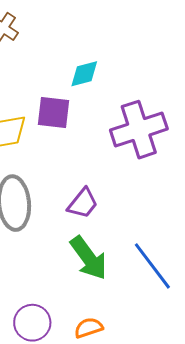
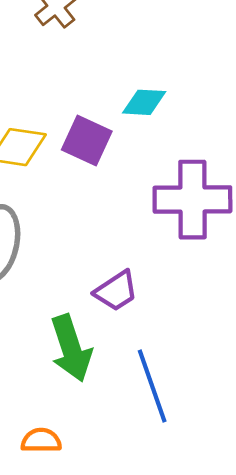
purple trapezoid: (83, 203) -> (116, 291), moved

